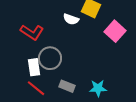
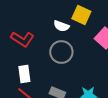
gray circle: (50, 58) -> (61, 52), moved

